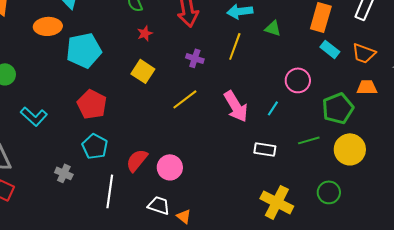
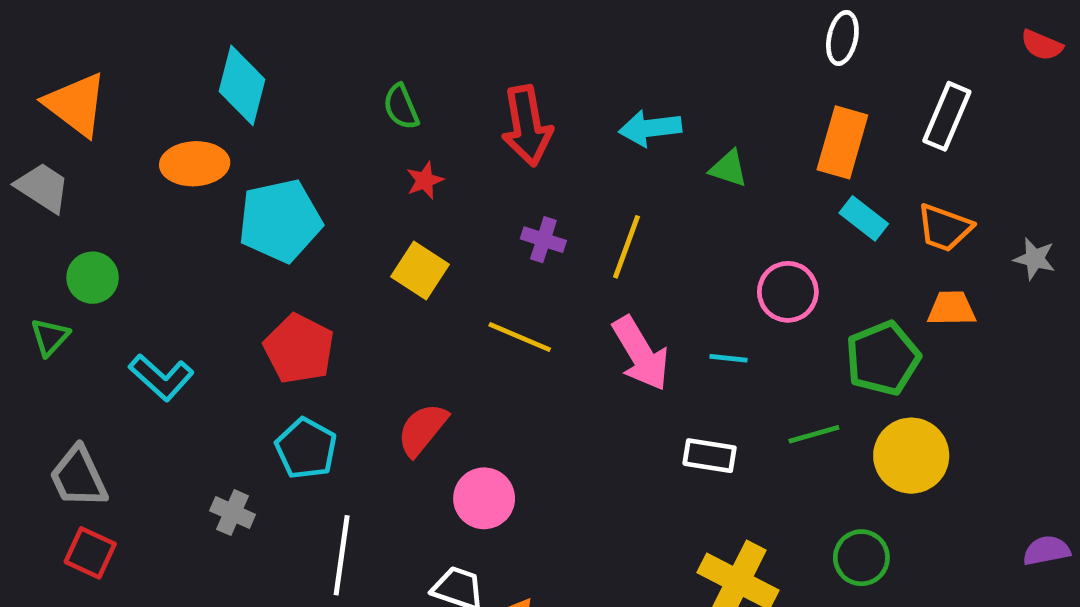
yellow line: (235, 46) -> (626, 247), moved
yellow line: (185, 99) -> (520, 337), turned 60
cyan line: (273, 108) -> (729, 358), turned 63
red semicircle: (137, 160) -> (422, 430), moved

